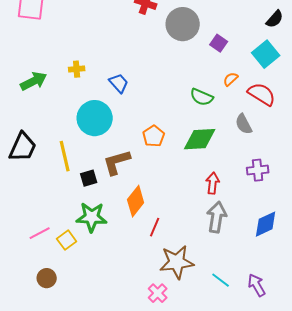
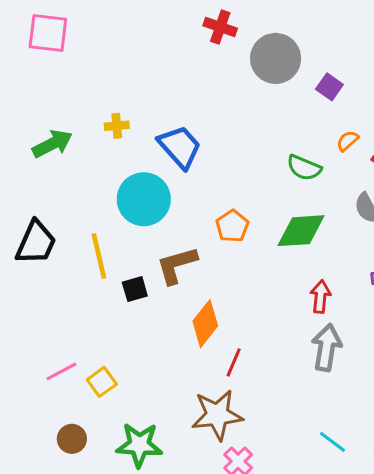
blue trapezoid: (119, 83) -> (180, 147), size x1.5
green star: (92, 217) -> (139, 445), moved
brown star: (177, 262) -> (217, 415), moved

